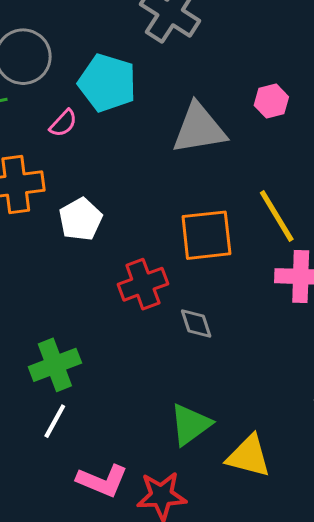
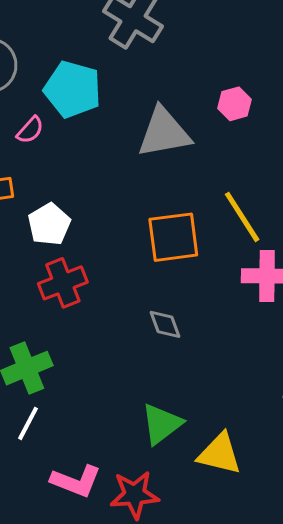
red cross: (143, 284) -> (63, 283), moved

